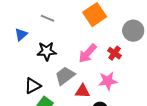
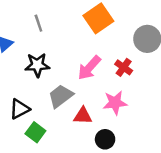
gray line: (48, 18) -> (38, 23), turned 48

